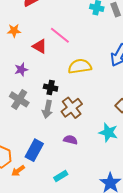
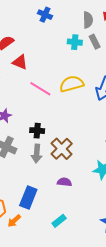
pink line: (60, 35) -> (40, 89), moved
red triangle: (40, 46) -> (20, 62), moved
yellow semicircle: (80, 66) -> (72, 84), moved

